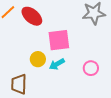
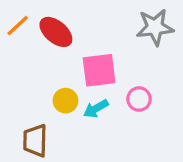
pink circle: (91, 68) -> (139, 99), moved

